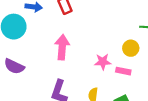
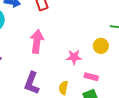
pink rectangle: (123, 71) -> (91, 77), moved

